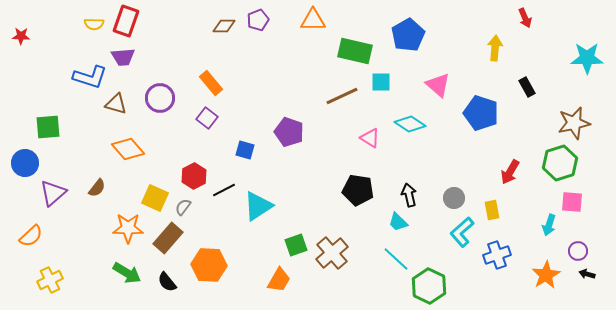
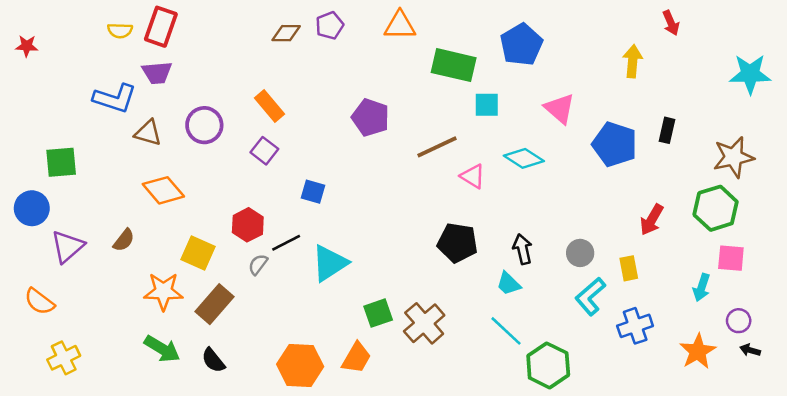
black rectangle: (527, 87) -> (667, 130), moved, turned 42
brown line: (342, 96) -> (437, 147), moved
purple pentagon: (289, 132) -> (370, 117), moved
gray semicircle: (183, 207) -> (258, 264), moved
orange semicircle: (31, 236) -> (39, 302), turned 80
orange hexagon: (209, 265) -> (300, 365), moved

